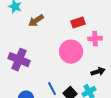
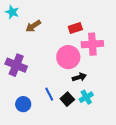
pink cross: (95, 39) -> (92, 44), size x1.5
black arrow: (98, 72) -> (79, 77), moved

